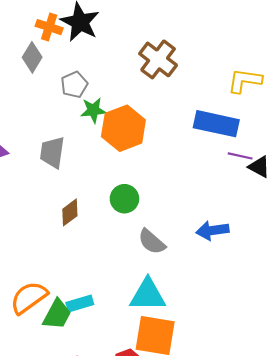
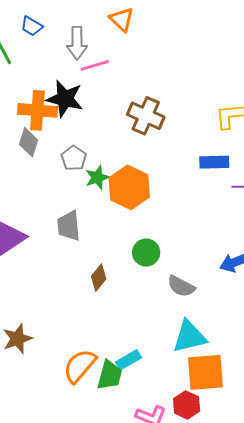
orange cross: (49, 27) -> (37, 110), size x1.5
blue rectangle: (216, 124) -> (214, 162), size x0.7

